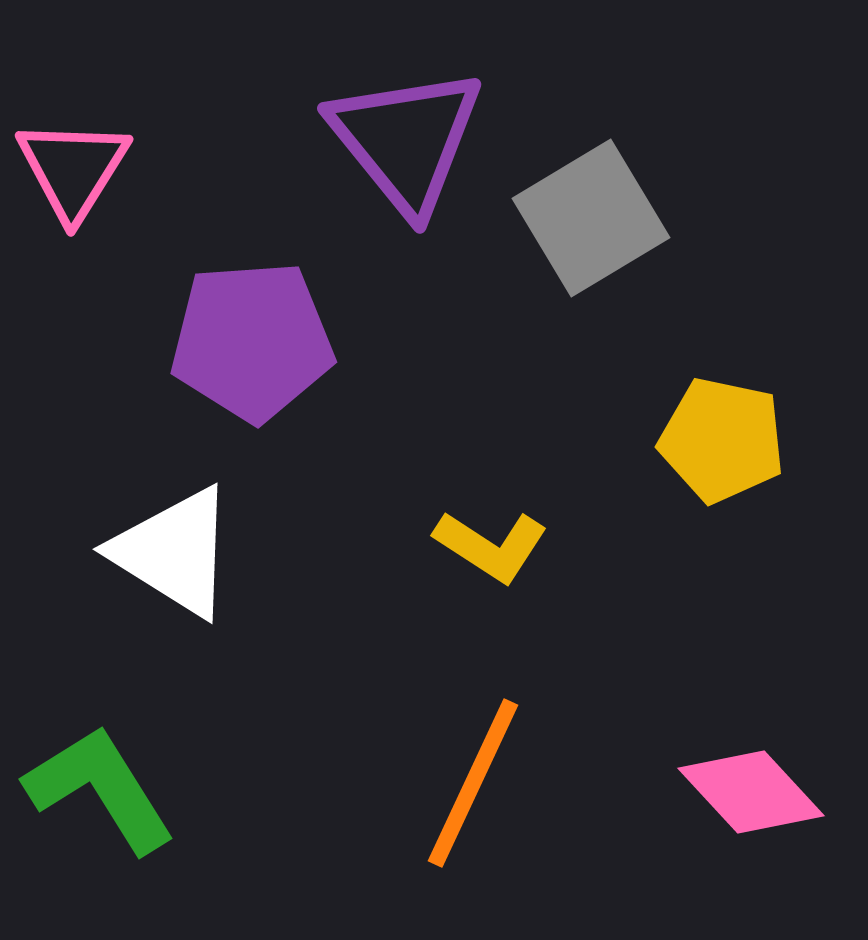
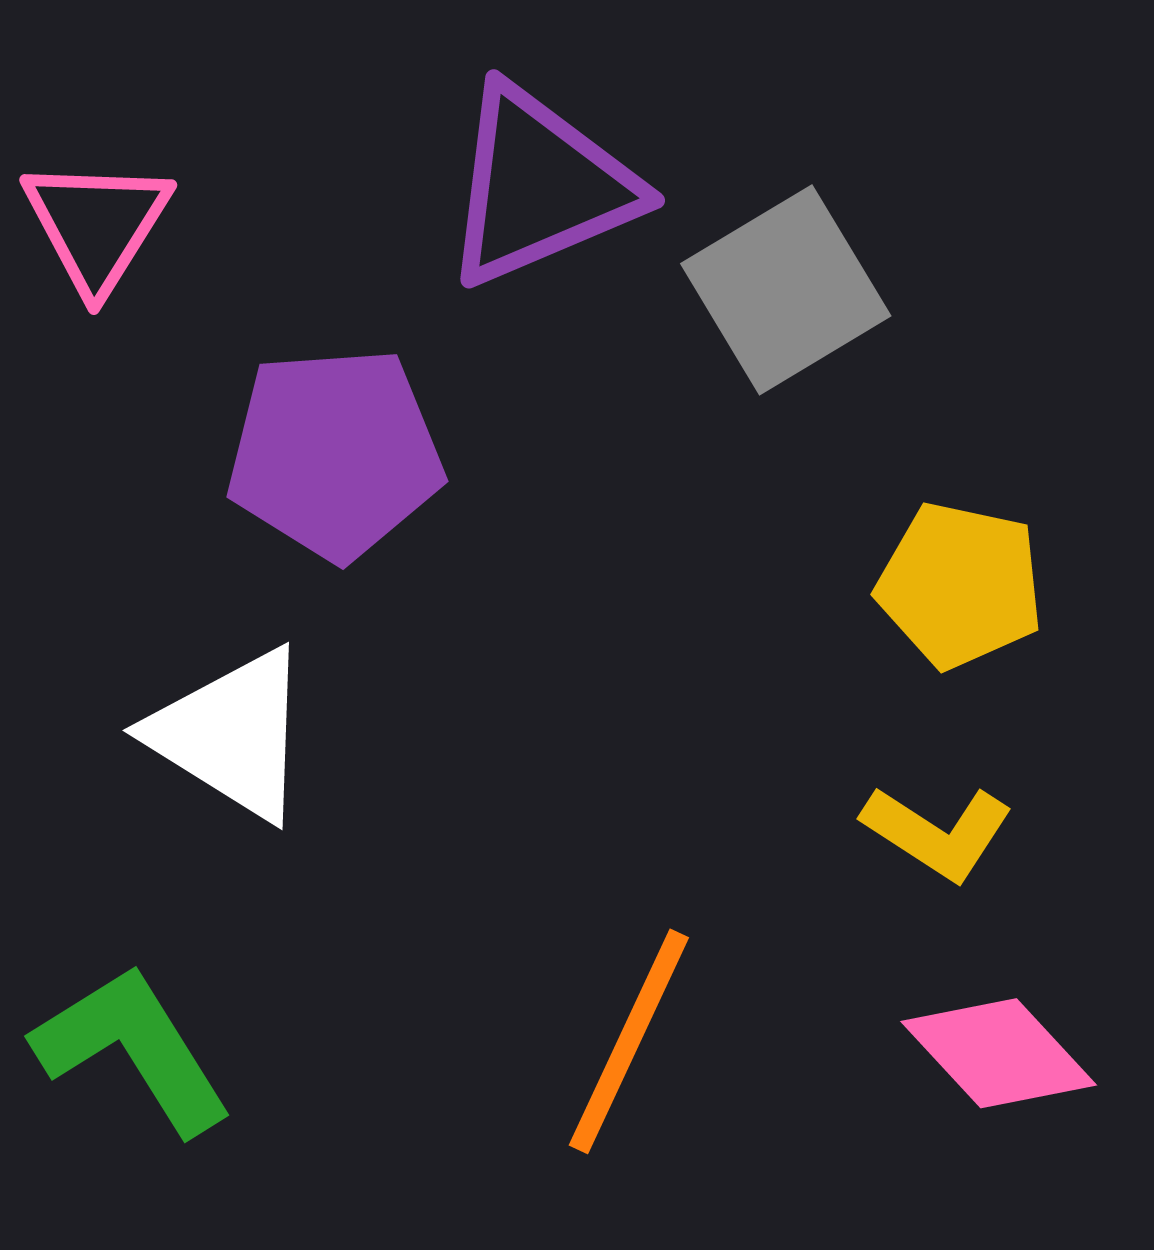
purple triangle: (406, 140) -> (540, 186), turned 46
yellow L-shape: (491, 546) -> (937, 832), moved

